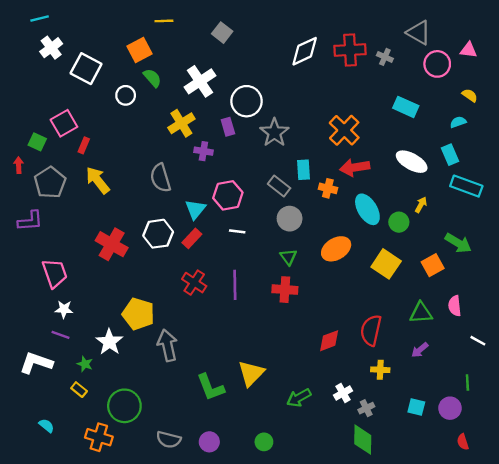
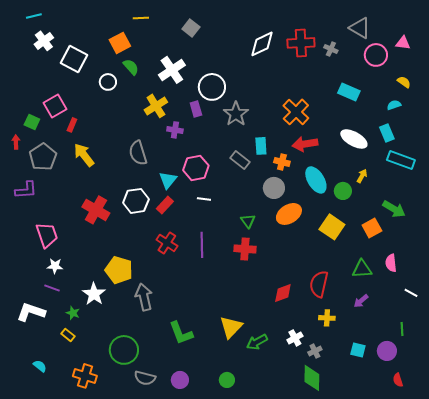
gray circle: (290, 219) -> (274, 188), moved
yellow triangle: (251, 373) -> (231, 327), moved
green circle: (124, 406) -> (124, 350), moved

